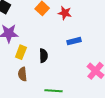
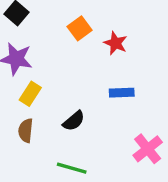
black semicircle: (43, 56) -> (74, 121), moved, turned 40

